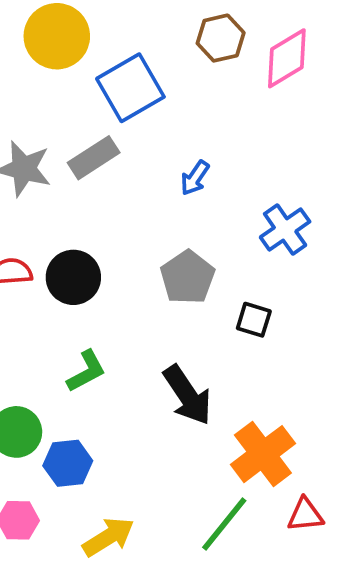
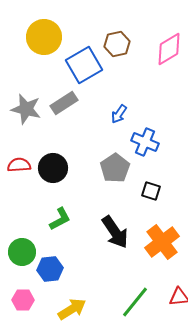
brown hexagon: (221, 38) -> (117, 44), moved
blue cross: (285, 229) -> (145, 142), moved, turned -32
orange cross: (263, 454) -> (162, 242), moved

